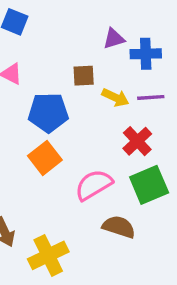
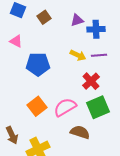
brown square: (84, 76) -> (44, 17), moved, turned -32
orange square: (45, 158) -> (37, 106), moved

